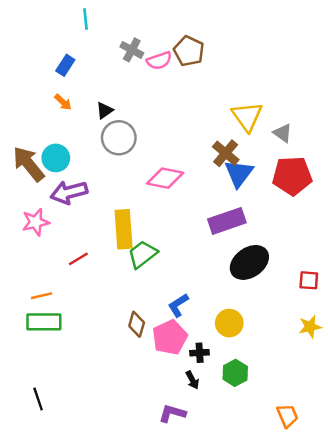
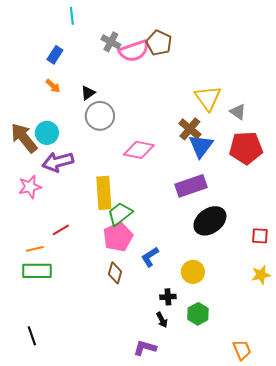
pink semicircle: (159, 61) -> (134, 51), size x1.4
red line: (78, 259) -> (61, 230), moved
pink pentagon: (170, 337) -> (118, 237), moved

